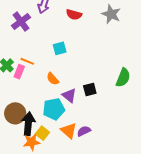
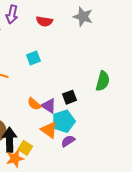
orange semicircle: (53, 79) -> (34, 104), moved
cyan pentagon: (54, 109) -> (64, 121), moved
orange triangle: (69, 131) -> (49, 130), moved

